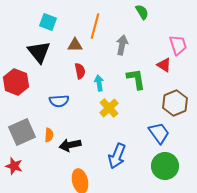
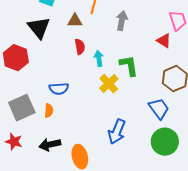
green L-shape: (136, 79) -> (129, 66), moved
blue semicircle: (59, 101) -> (59, 89), moved
black arrow: (70, 145) -> (50, 145), moved

